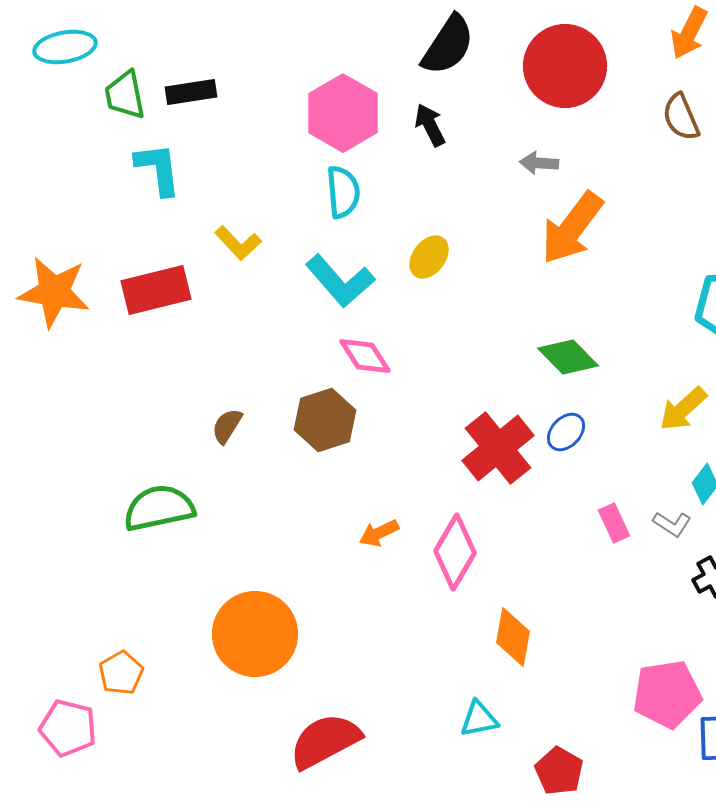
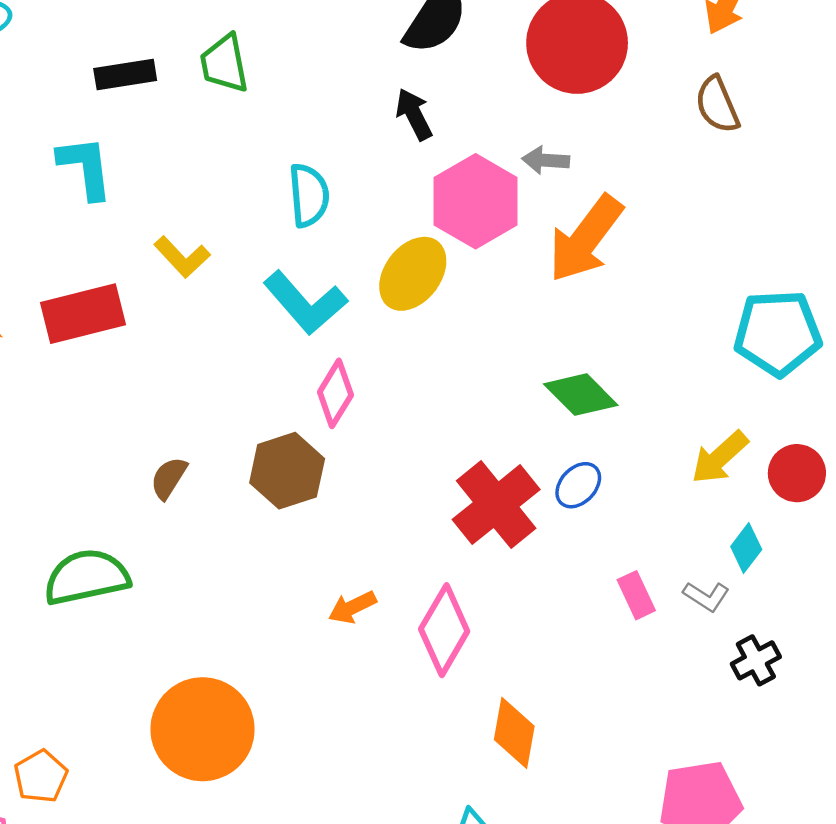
green trapezoid: (125, 95) -> (224, 64), moved
pink hexagon: (343, 113) -> (476, 201), moved
yellow ellipse: (429, 257) -> (413, 274), size x1.4
pink diamond: (365, 356) -> (335, 393), turned 64

